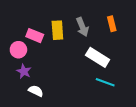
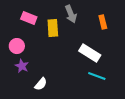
gray arrow: (82, 27) -> (71, 14), moved
pink rectangle: (35, 36) -> (29, 18), moved
white semicircle: (36, 91) -> (41, 84), moved, turned 104

